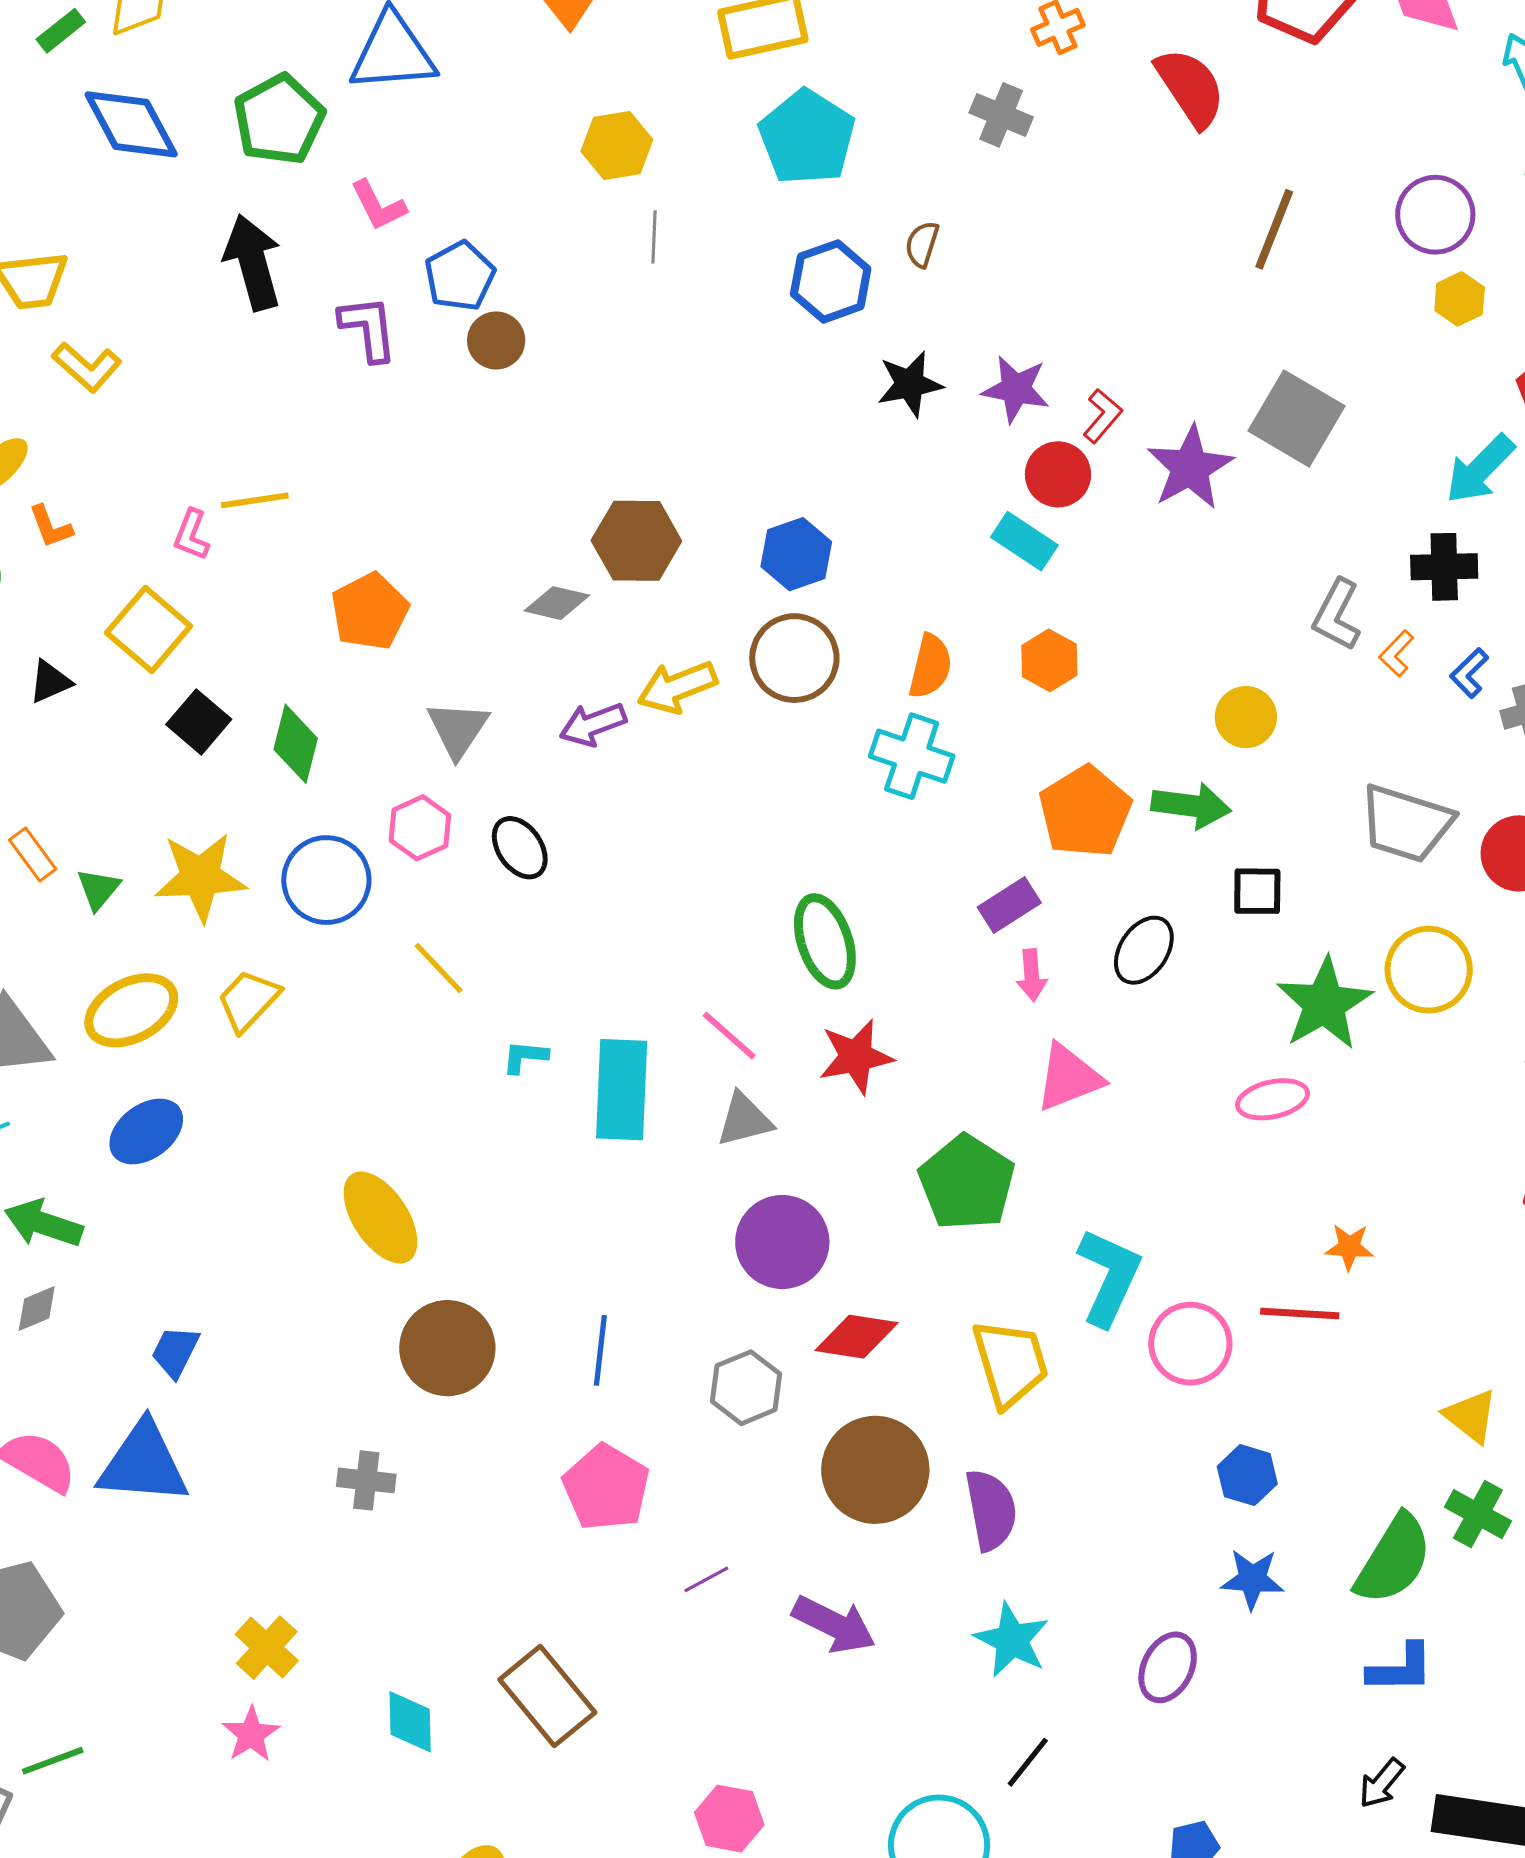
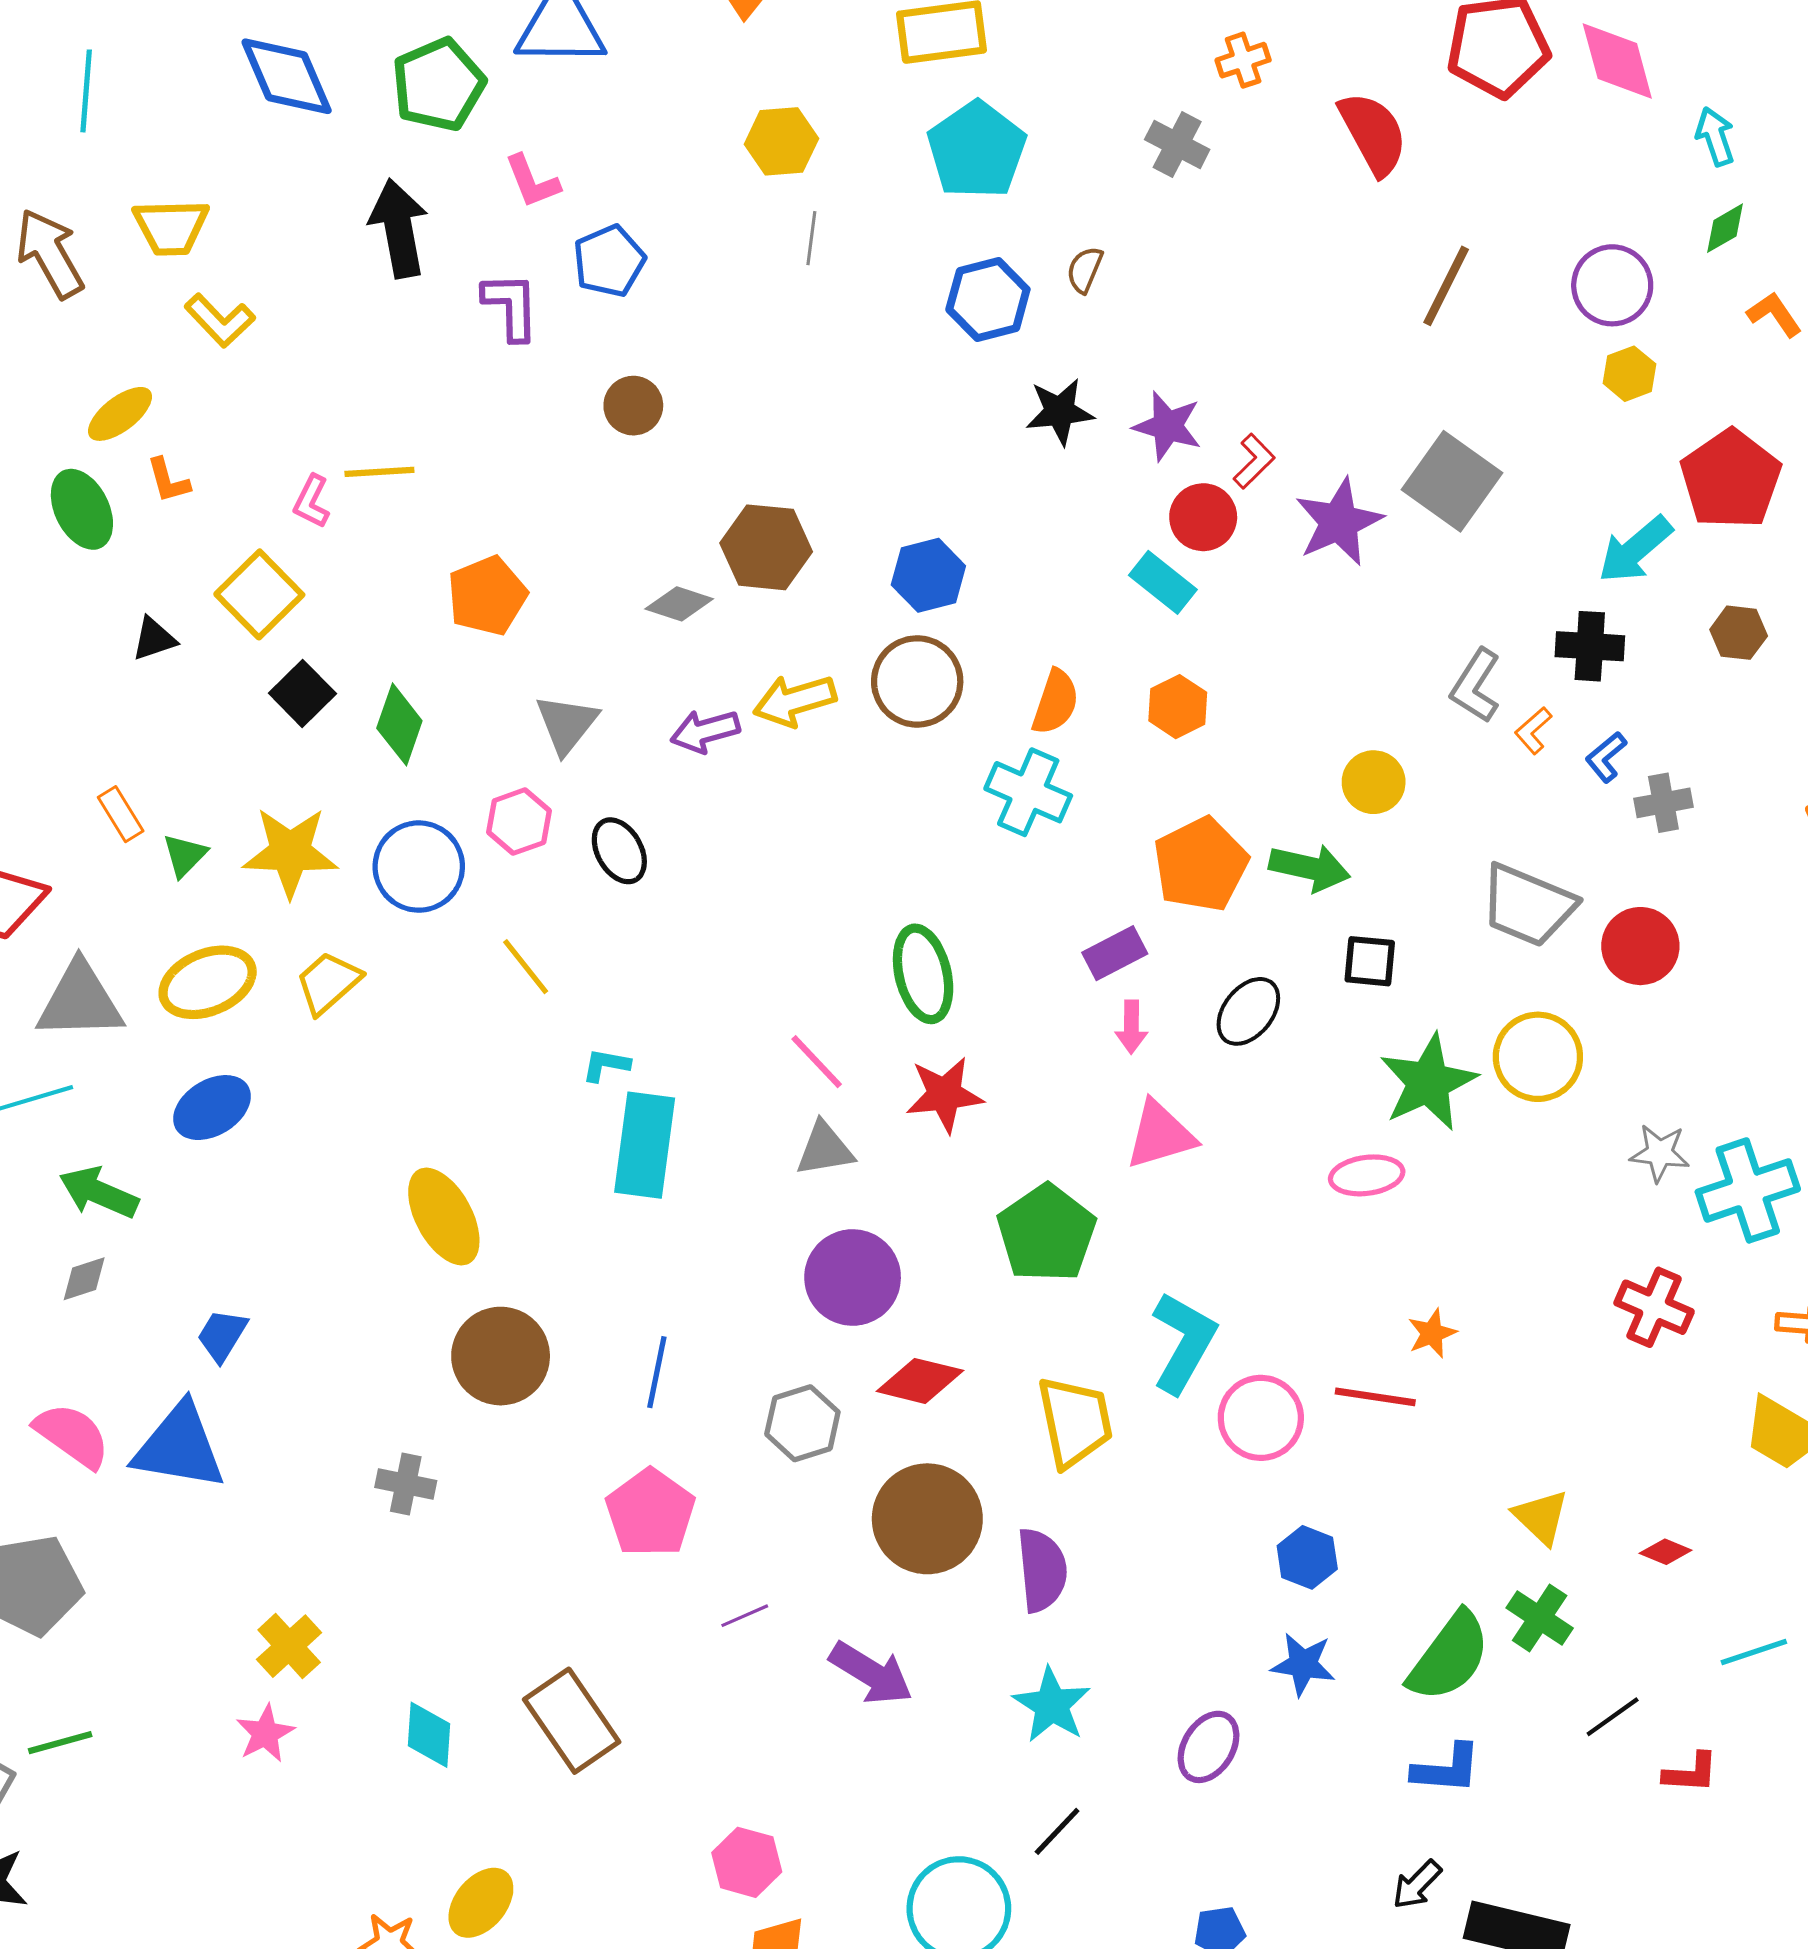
brown circle: (496, 340) -> (633, 406), moved
cyan rectangle: (622, 1090) -> (645, 1145), moved
orange star: (1349, 1247) -> (1432, 1333), turned -30

